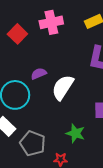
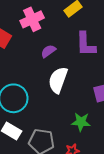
purple semicircle: (39, 74) -> (48, 51), moved

